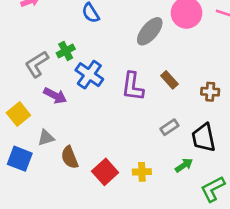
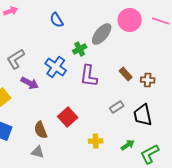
green cross: (66, 51) -> (80, 49), moved
brown rectangle: (169, 80) -> (126, 74), moved
gray triangle: (46, 138) -> (38, 152), moved, turned 32
green arrow: (184, 165) -> (128, 145), moved
red square: (105, 172) -> (68, 117), moved

